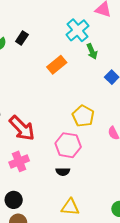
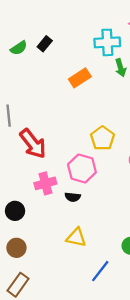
cyan cross: (78, 30) -> (107, 42), turned 30
pink cross: (19, 161) -> (45, 183), moved
black circle: (14, 200) -> (15, 211), moved

